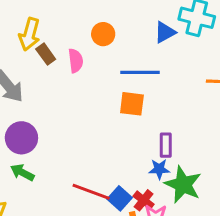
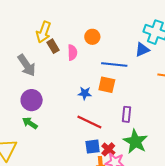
blue triangle: (165, 32) -> (142, 50), moved
blue star: (159, 169) -> (85, 93), moved
red line: (91, 192) -> (89, 122), moved
blue square: (120, 198) -> (93, 147), turned 35

